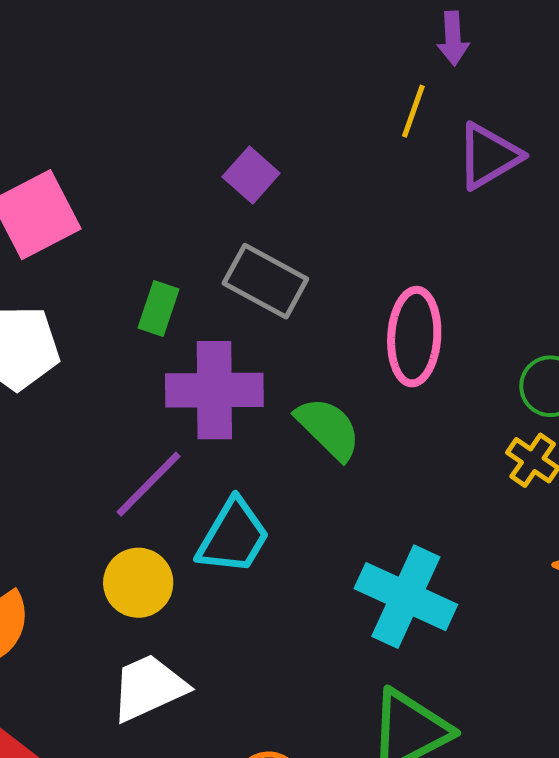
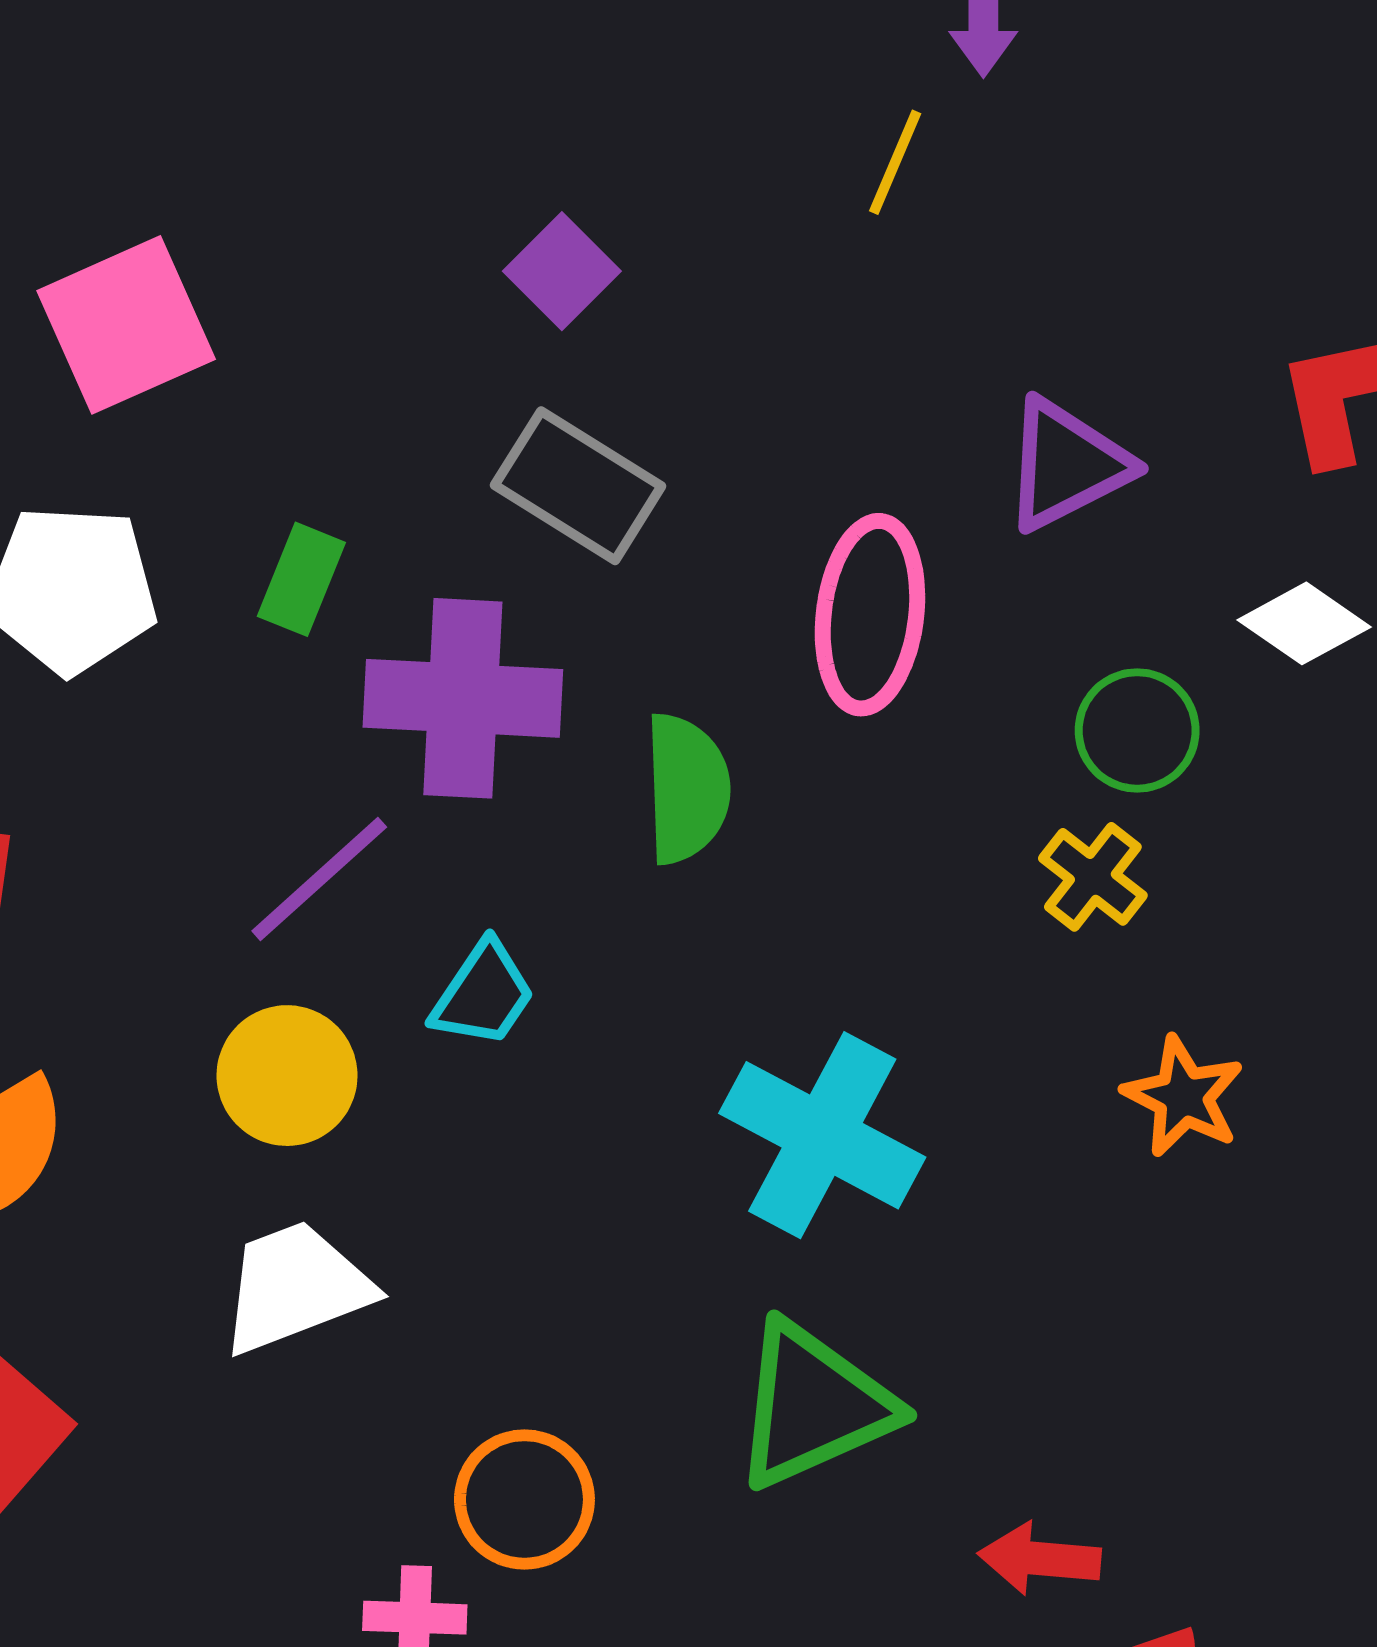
purple triangle: (489, 156) -> (1067, 465), moved
green rectangle: (158, 308) -> (301, 579), moved
green semicircle: (328, 428) -> (687, 789), turned 40
cyan trapezoid: (233, 537) -> (483, 994), size x0.7

